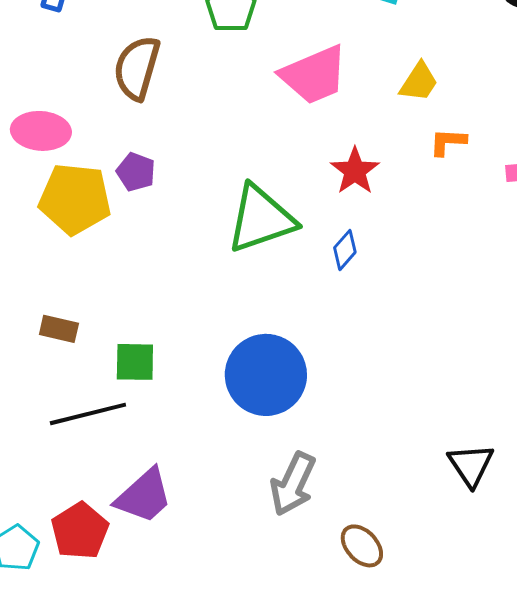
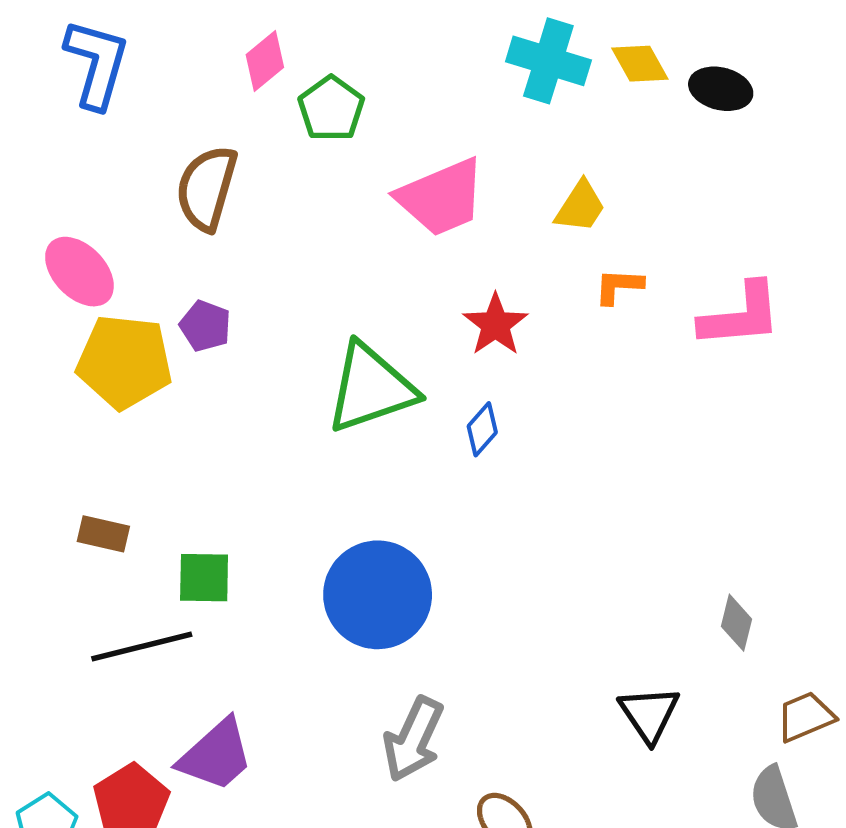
pink ellipse: (41, 131) -> (79, 272), turned 42

